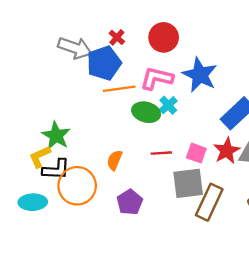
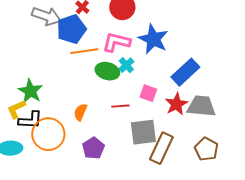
pink square: (196, 153) -> (148, 93), moved

